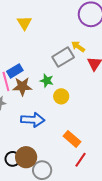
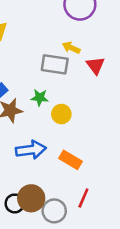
gray rectangle: (63, 57) -> (55, 64), turned 50
orange rectangle: (72, 139) -> (71, 160), moved
red line: (80, 160) -> (83, 198), moved

